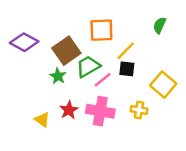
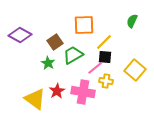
brown square: (66, 51) -> (55, 42), size x0.7
pink line: (103, 80) -> (95, 68), moved
yellow cross: (139, 110) -> (106, 81), moved
yellow triangle: (42, 120) -> (35, 99), size x1.6

